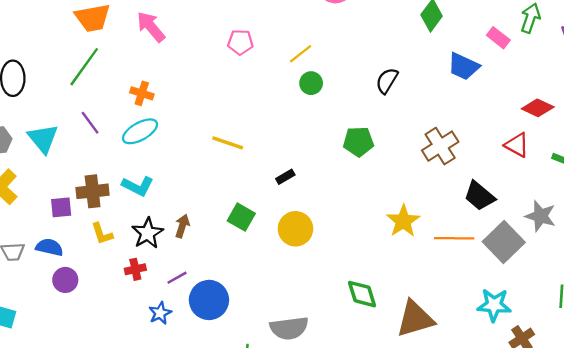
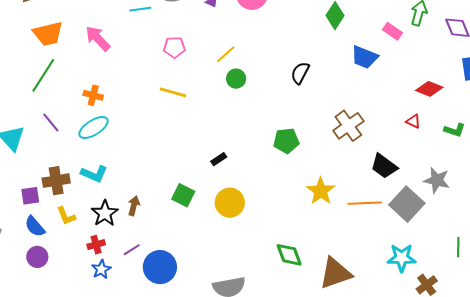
green pentagon: (358, 142) -> (286, 141), moved
yellow line: (228, 143) -> (173, 92), moved
red triangle: (517, 145) -> (413, 121), size x0.7
blue semicircle: (49, 247) -> (35, 226), moved, turned -140
blue star: (160, 313) -> (101, 269), moved

